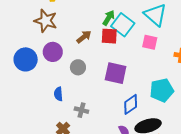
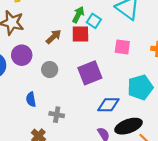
cyan square: (123, 25) -> (94, 21), size x0.6
pink square: (150, 42) -> (122, 47), moved
purple square: (116, 73) -> (90, 73), turned -30
blue diamond: (131, 104) -> (108, 105), turned 40

